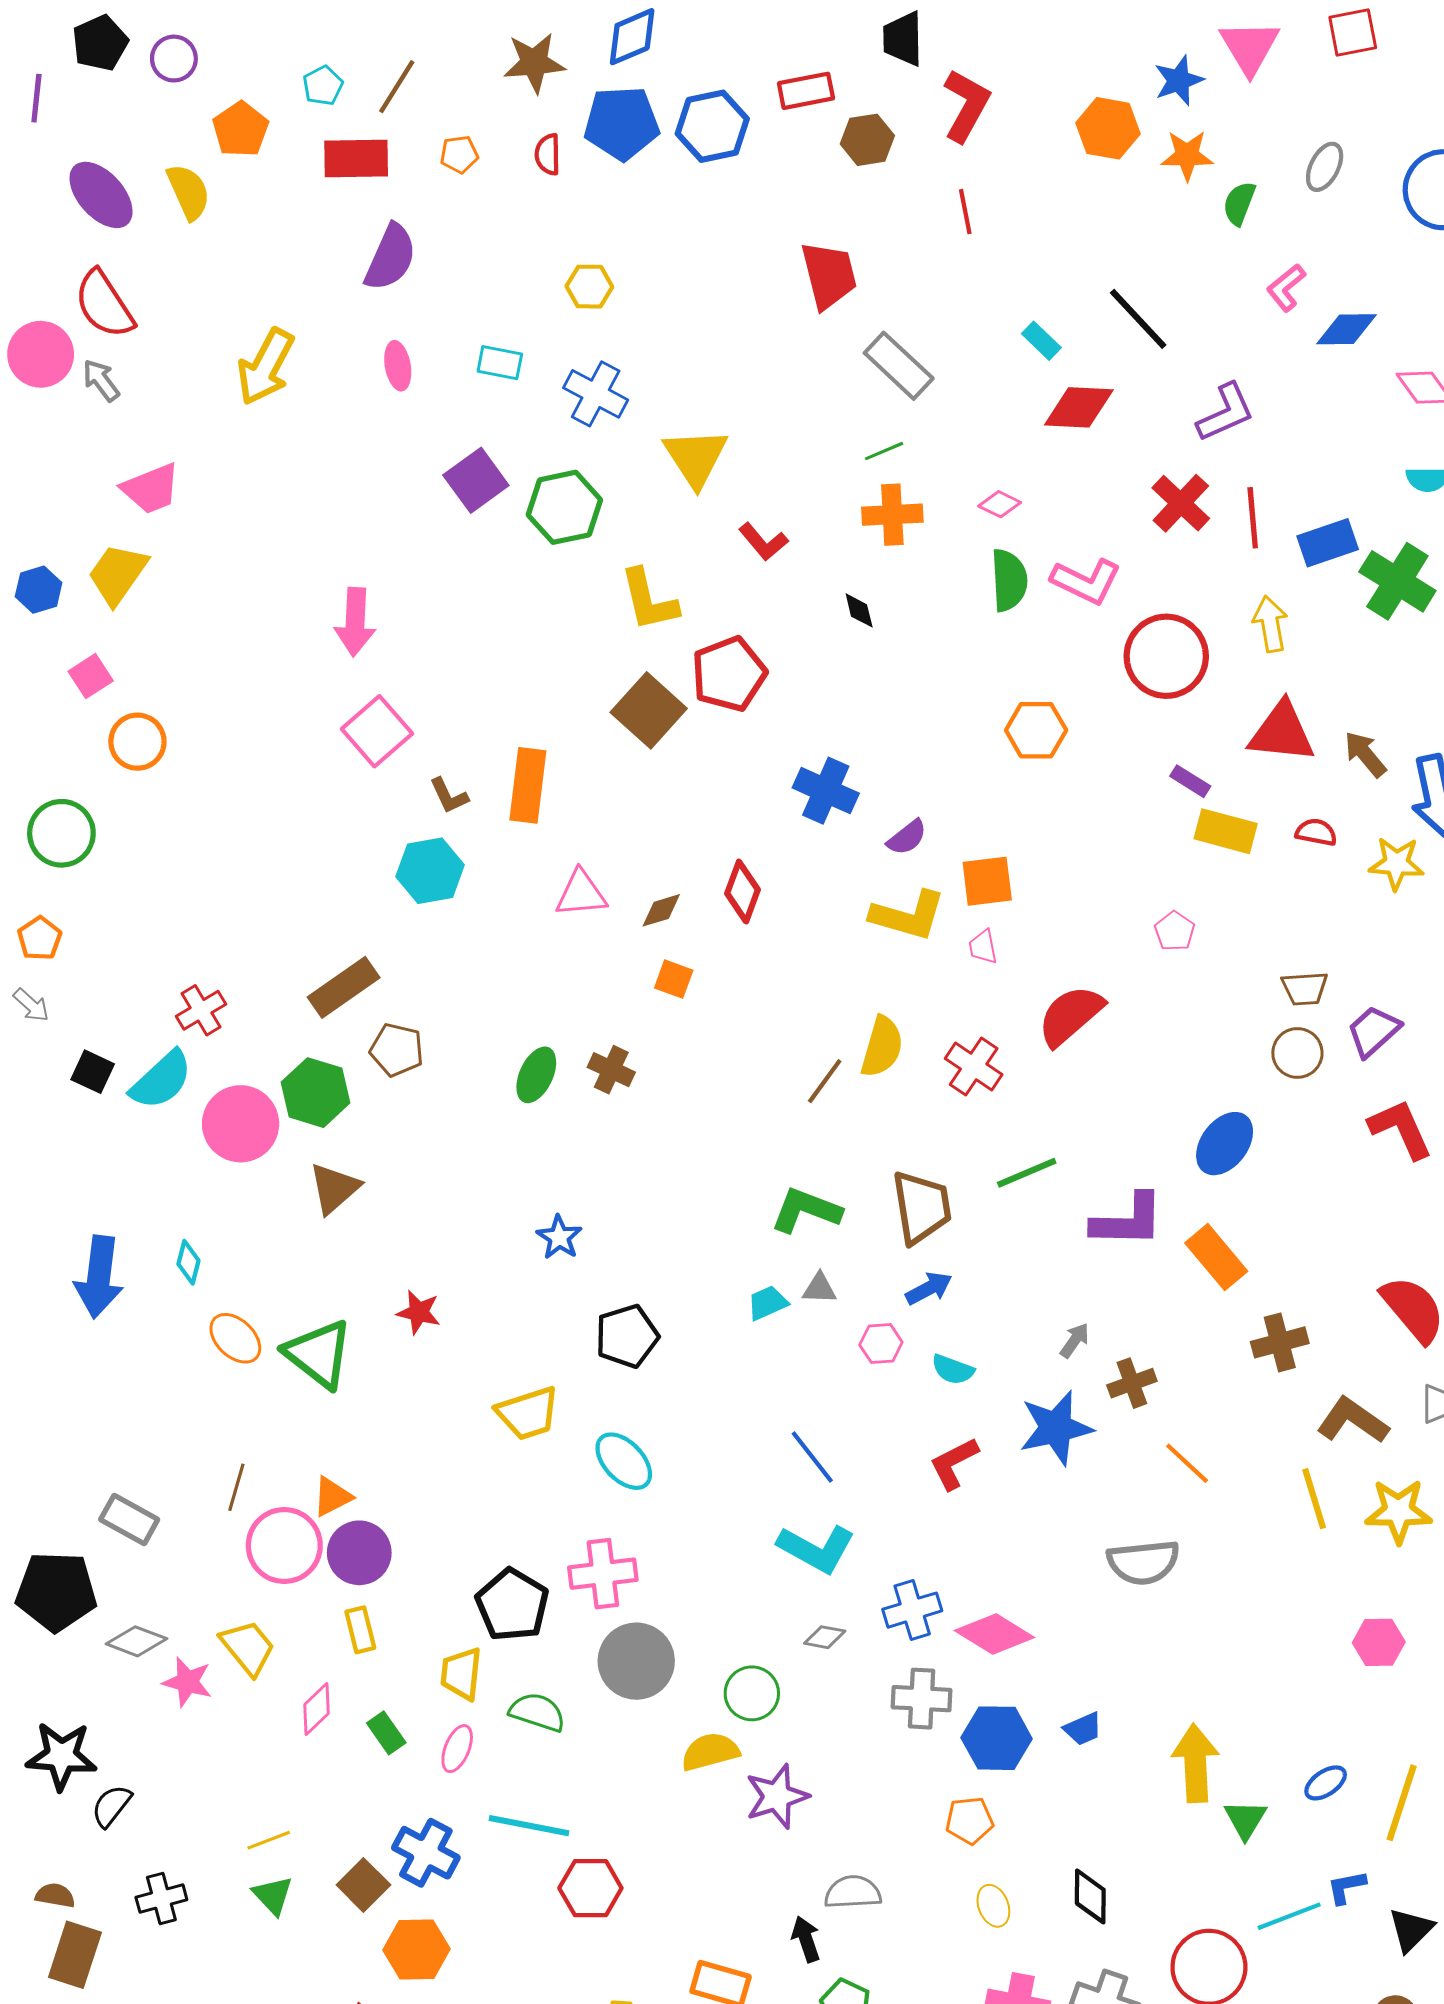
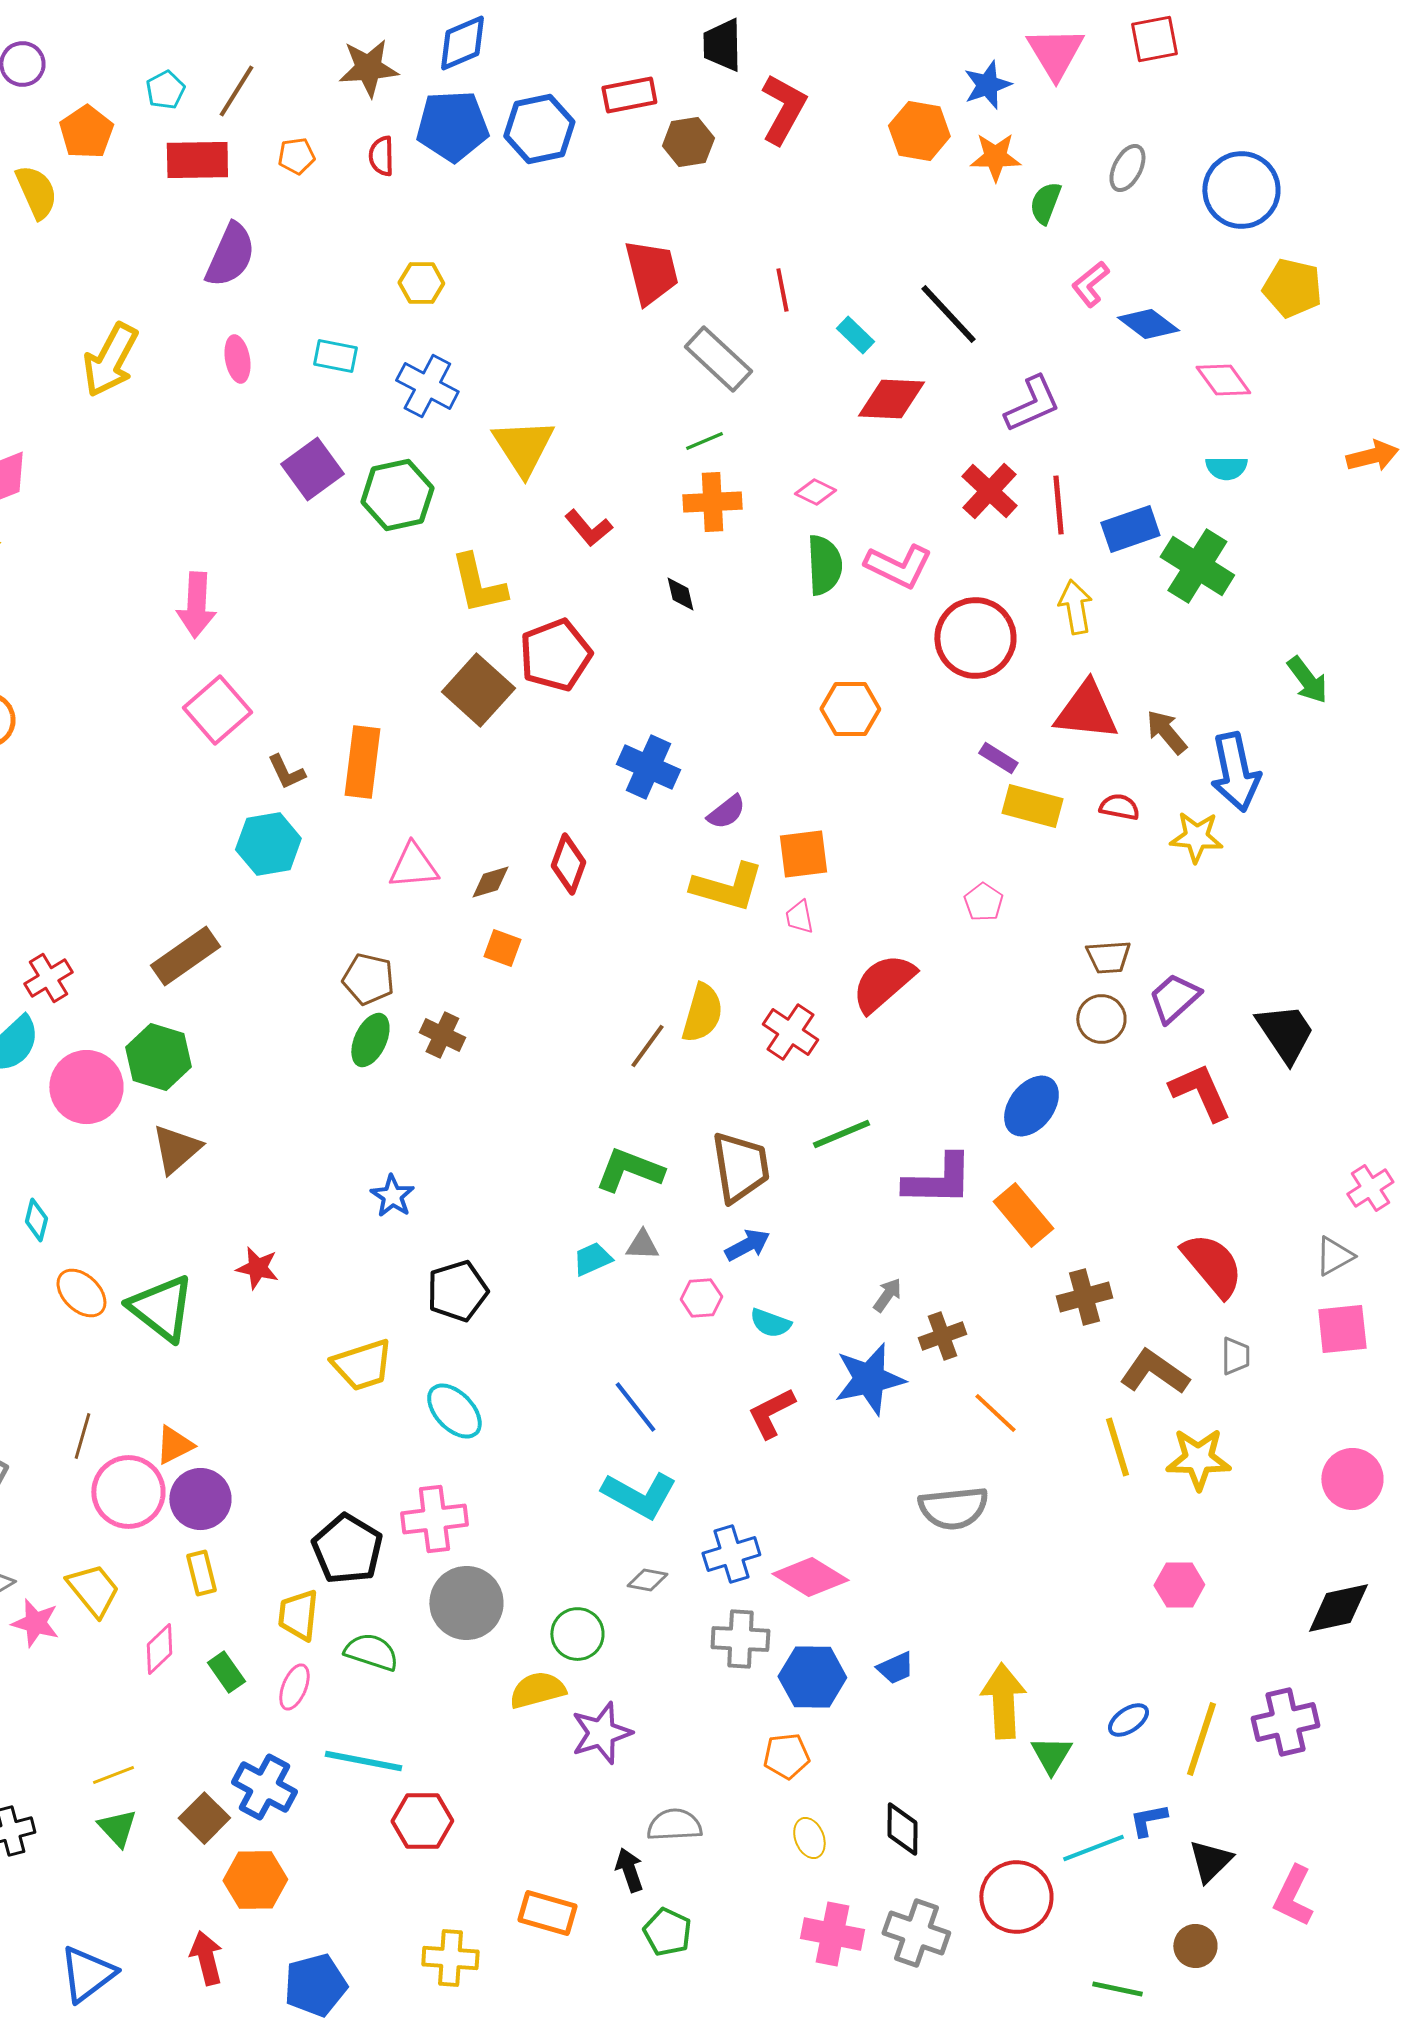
red line: (965, 212) -> (782, 290), moved
blue diamond: (1346, 329) -> (1148, 324), turned 38
brown pentagon: (397, 1050) -> (368, 979), moved

